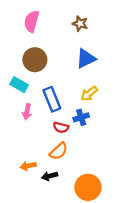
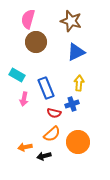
brown star: (80, 24) -> (71, 21), size x1.5
brown circle: (35, 60) -> (36, 42), moved
yellow arrow: (89, 94) -> (79, 83), turned 133
orange circle: (88, 187) -> (78, 142), moved

